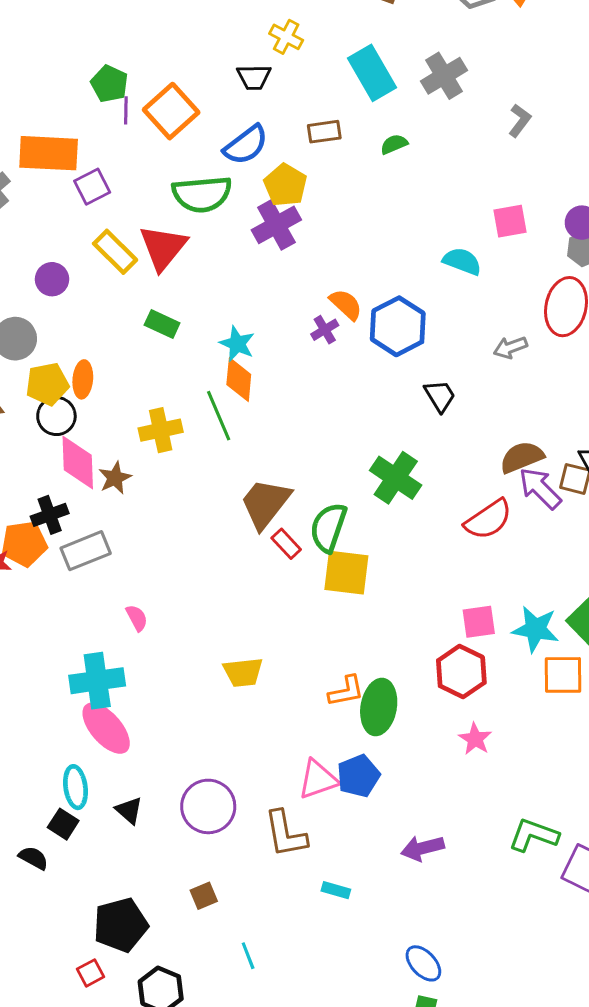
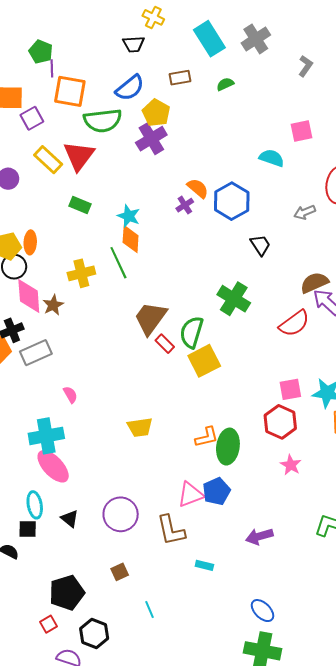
orange square: (171, 111) -> (70, 91), moved, turned -36
yellow square: (346, 573) -> (204, 361), turned -32
black square: (63, 824) -> (28, 529), turned -30

